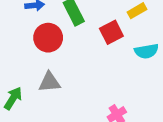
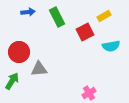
red circle: (48, 38) -> (19, 52), moved

